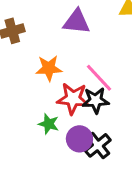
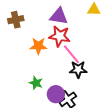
red star: (73, 99) -> (60, 36), moved
black star: (96, 100) -> (78, 69), moved

